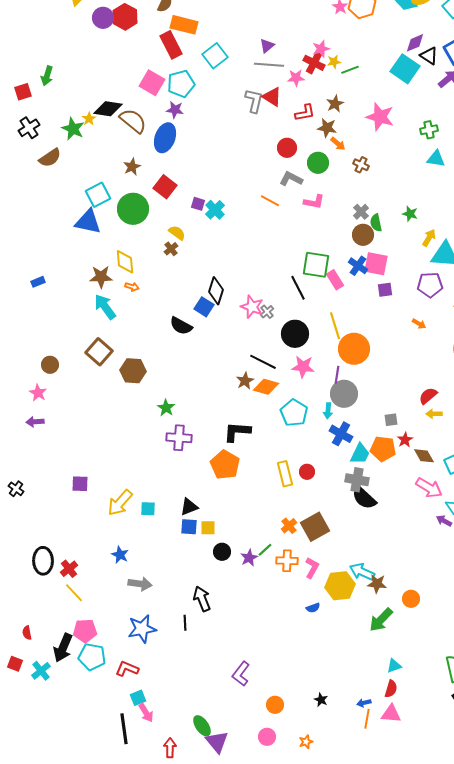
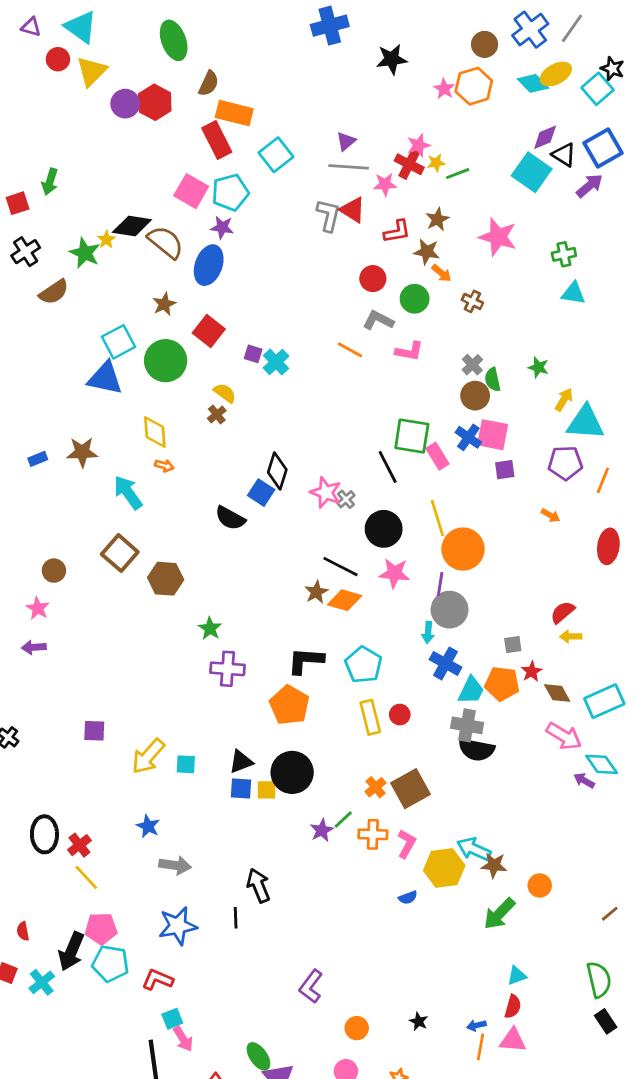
brown star: (101, 277) -> (82, 452), moved
cyan pentagon: (294, 413) -> (363, 665), moved
black semicircle: (364, 498) -> (476, 750), turned -32
black circle: (222, 552) -> (292, 772), moved, size x1.8

